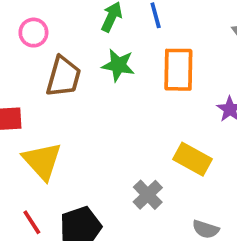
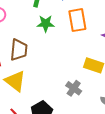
brown trapezoid: (63, 77) -> (19, 50), moved

